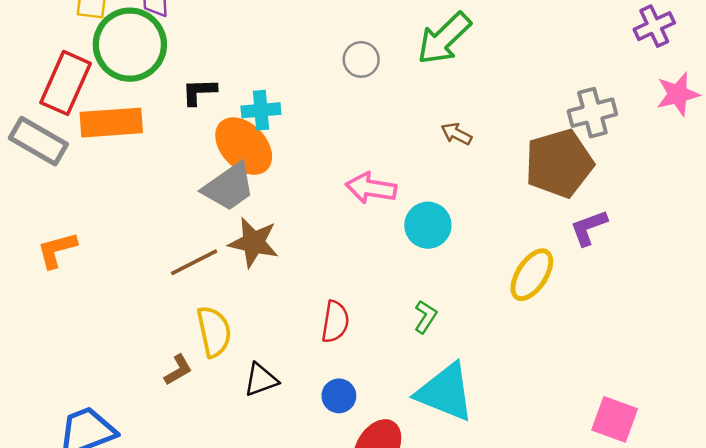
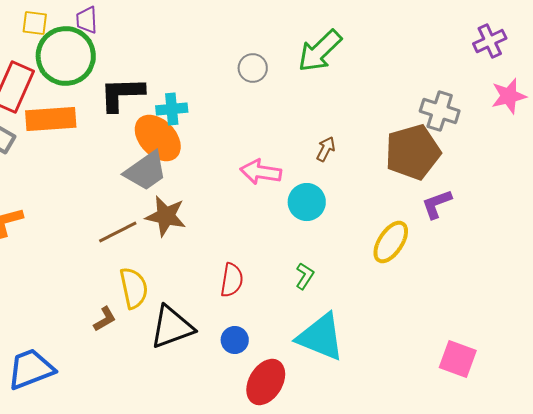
black L-shape: (199, 92) -> (122, 94), size x1.6
gray cross: (592, 113) -> (440, 111), turned 33
brown arrow: (456, 134) -> (326, 149), moved, turned 90
black triangle: (261, 380) -> (172, 327), size x1.6

